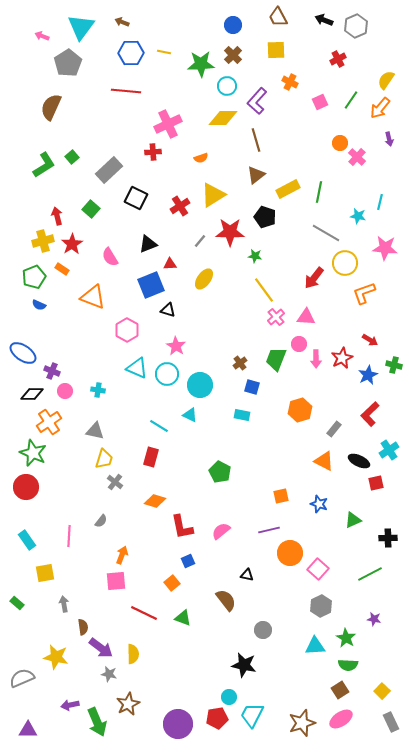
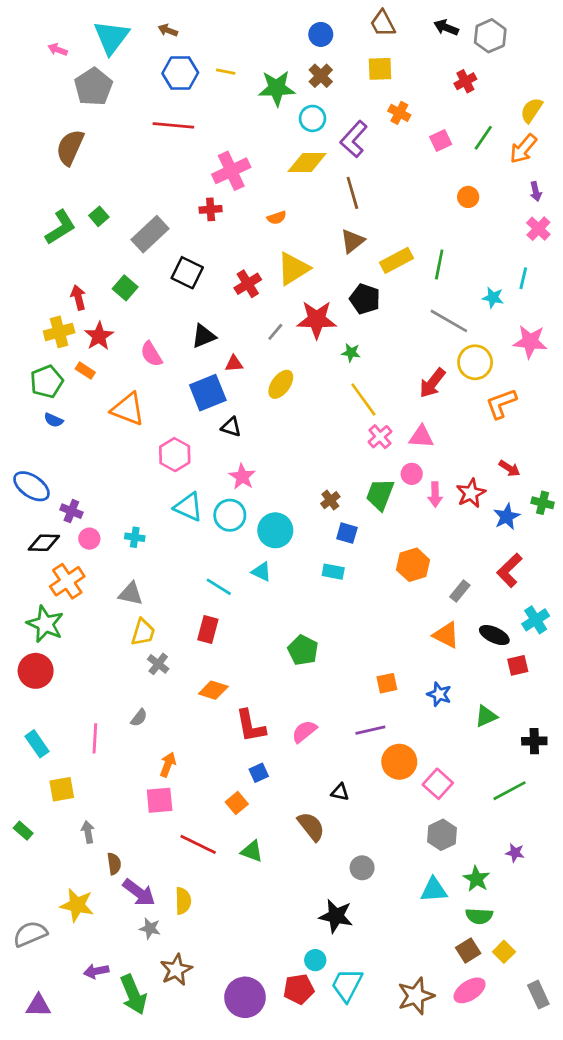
pink cross: (357, 157) -> (538, 229), moved
yellow square: (382, 691) -> (504, 952), moved

